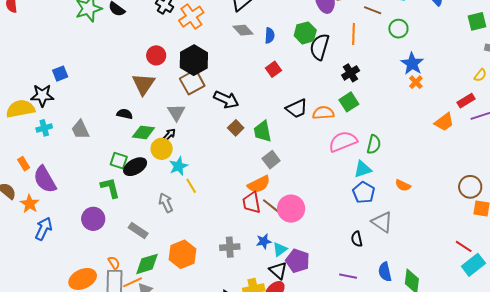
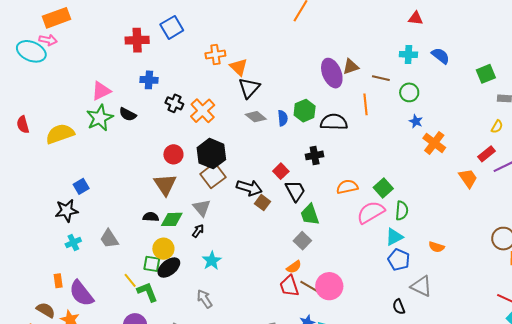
green hexagon: (305, 33) -> (305, 111), moved
black semicircle: (320, 47) -> (334, 122), turned 84
blue star: (412, 64) -> (416, 121), moved, size x0.6
red square: (273, 69) -> (281, 171), moved
black cross: (351, 73) -> (315, 155), moved, turned 30
orange cross: (416, 82) -> (434, 143), size x1.6
green square: (349, 102) -> (383, 188), moved
black trapezoid: (297, 108) -> (295, 191), moved, turned -85
yellow semicircle: (20, 109) -> (60, 134), moved
orange trapezoid: (444, 122) -> (468, 178), turned -80
brown square: (236, 128) -> (263, 203), moved
green trapezoid: (263, 131) -> (310, 215), moved
green diamond: (143, 132) -> (172, 219), moved
yellow circle: (162, 149) -> (163, 249), moved
orange rectangle: (24, 164) -> (58, 281), turned 32
orange semicircle: (259, 184) -> (294, 267), size x0.7
yellow line: (191, 186) -> (130, 280), moved

